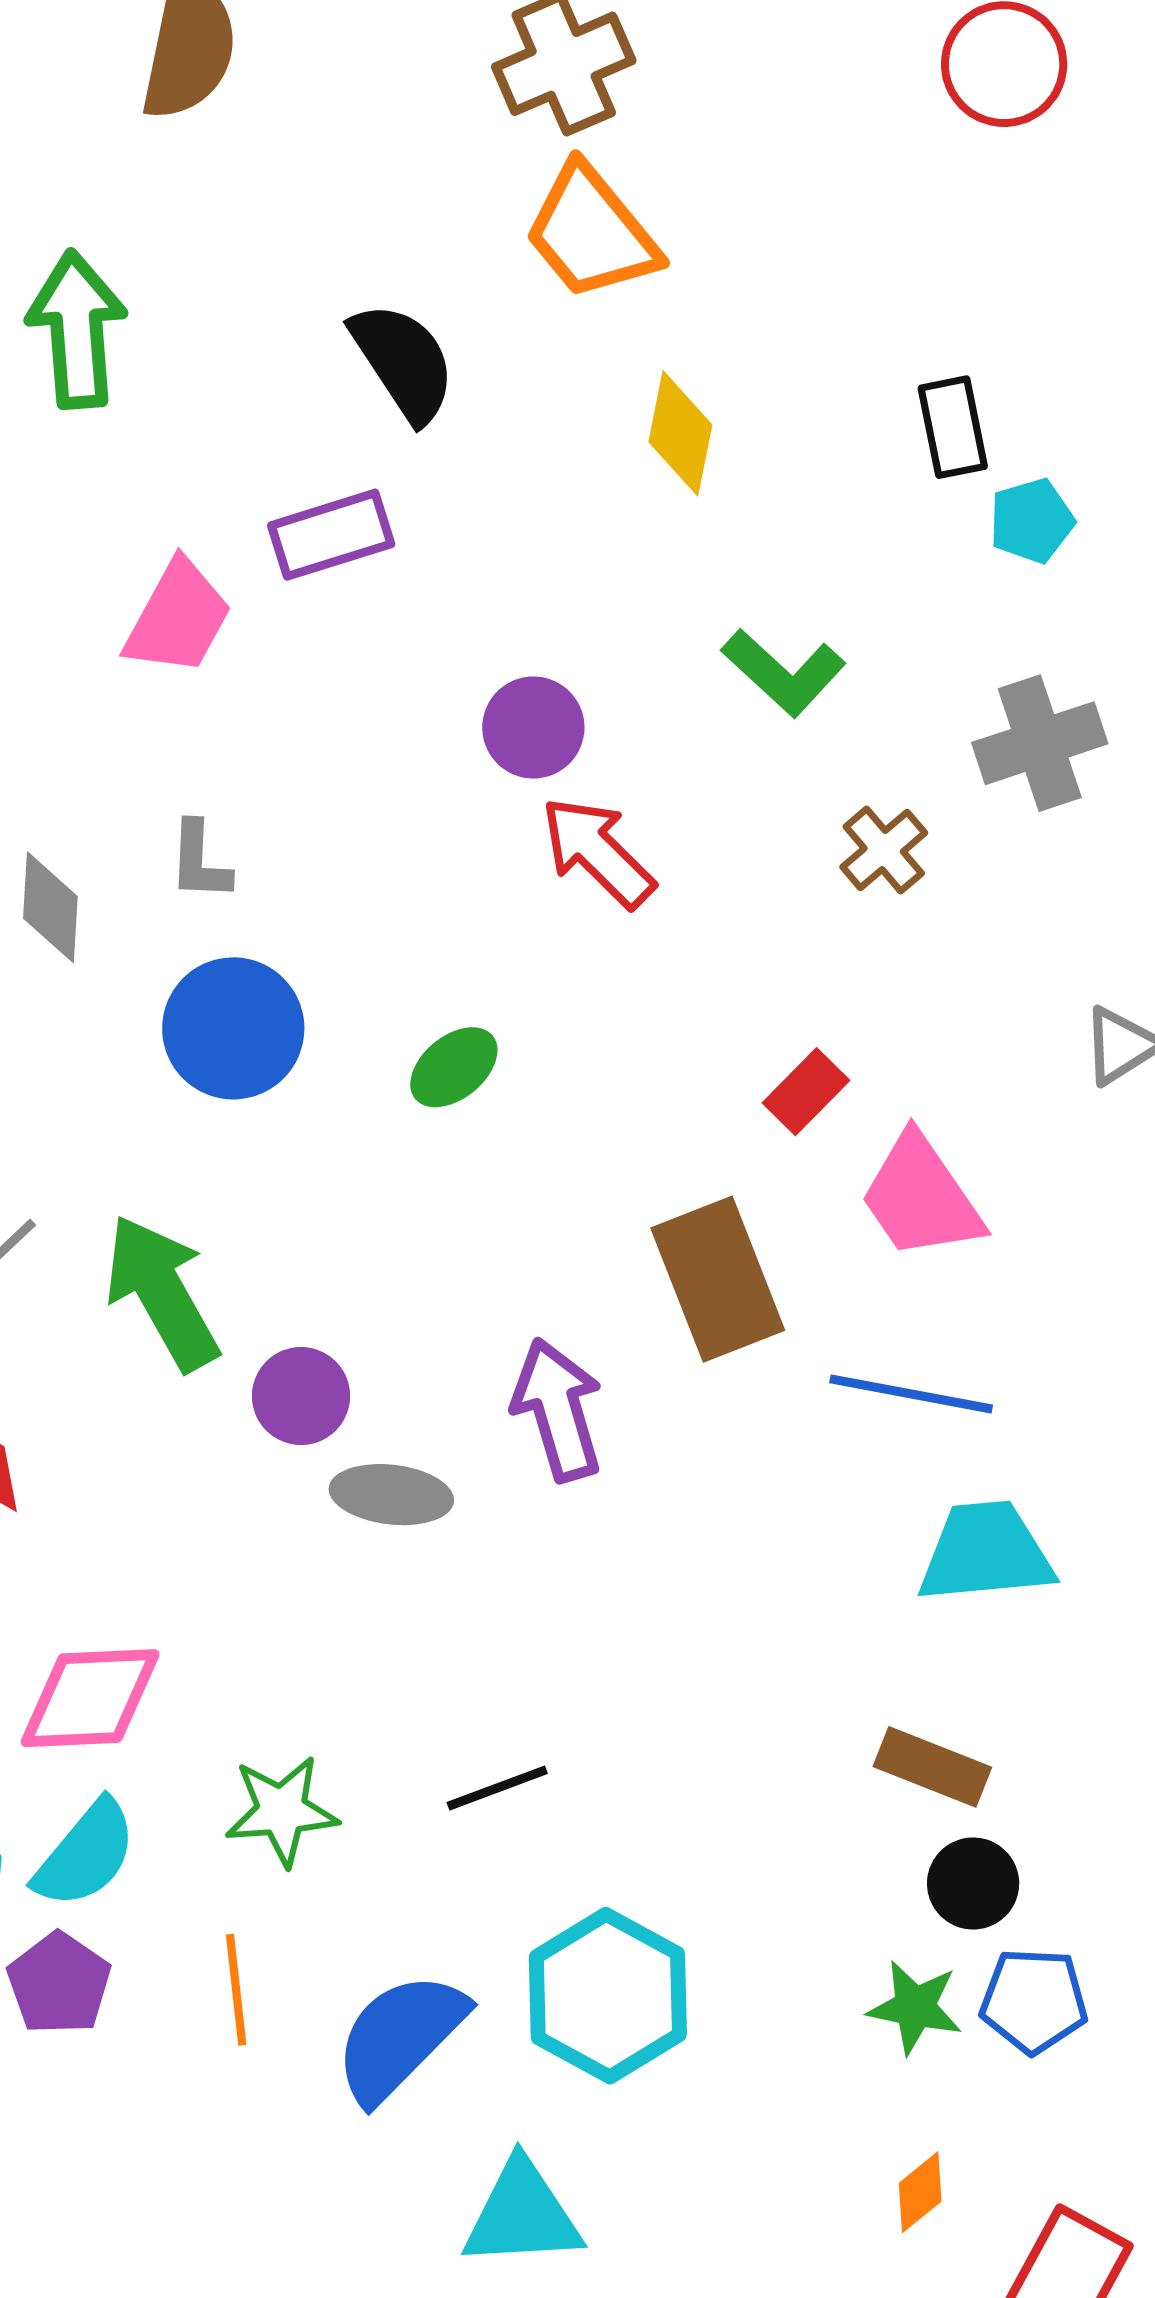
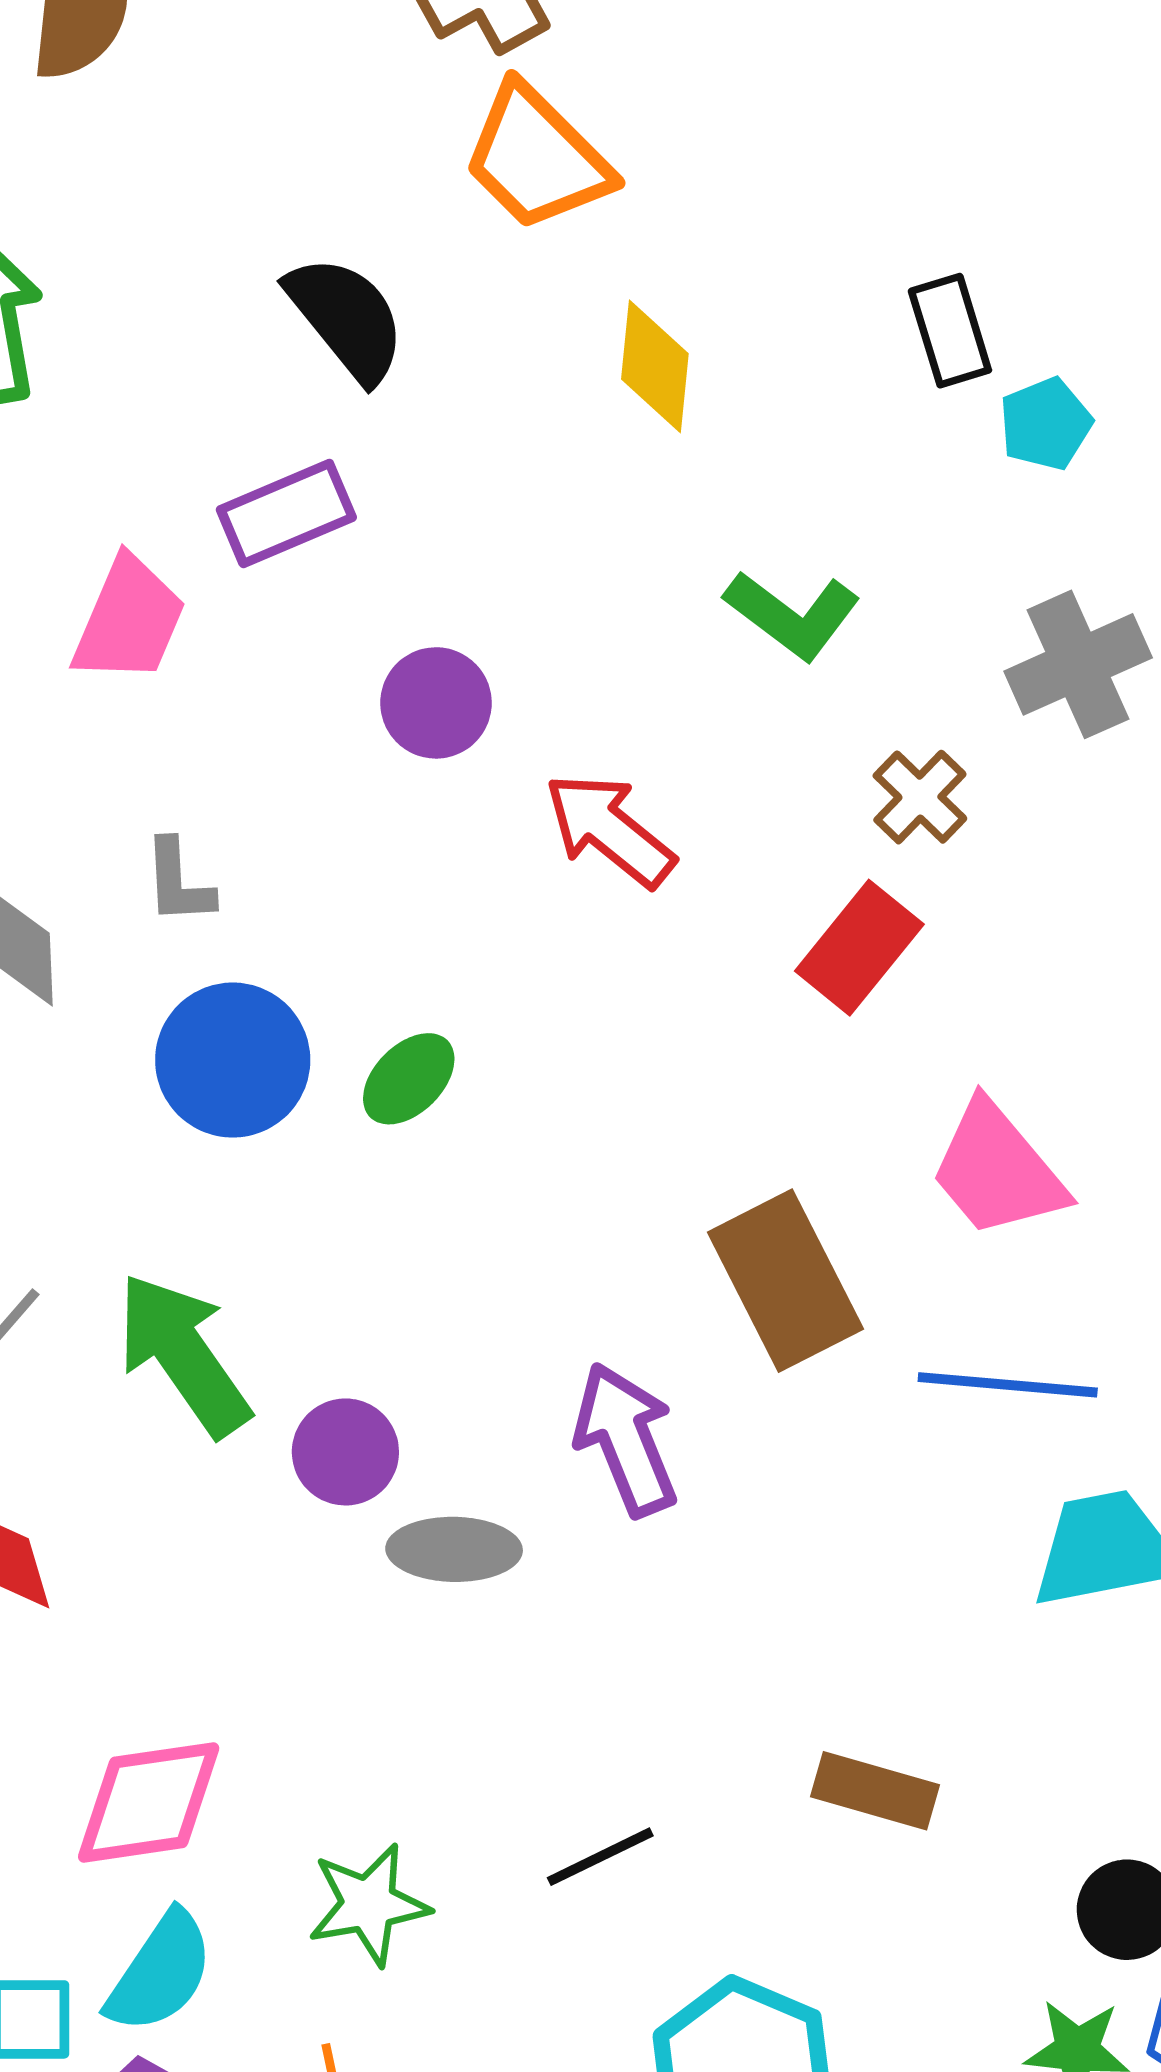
purple circle: (533, 727) -> (436, 703), moved
green ellipse: (454, 1067) -> (409, 1079), moved
red rectangle: (806, 1092) -> (859, 948), moved, size x1.4
brown rectangle: (932, 1767) -> (875, 1791), moved

